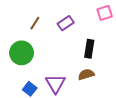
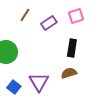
pink square: (105, 13) -> (76, 16), moved
brown line: (35, 23) -> (25, 15), moved

